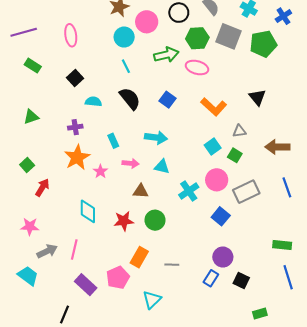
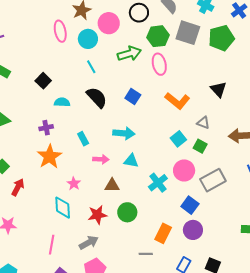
pink ellipse: (71, 35) -> (60, 31), moved
pink ellipse: (197, 68) -> (159, 64), turned 65
gray triangle: (239, 131) -> (203, 123), turned 32
pink star: (100, 171) -> (74, 184), moved
gray arrow: (47, 251) -> (89, 243), moved
orange rectangle: (139, 257) -> (163, 233), moved
purple circle: (223, 257) -> (193, 230), moved

